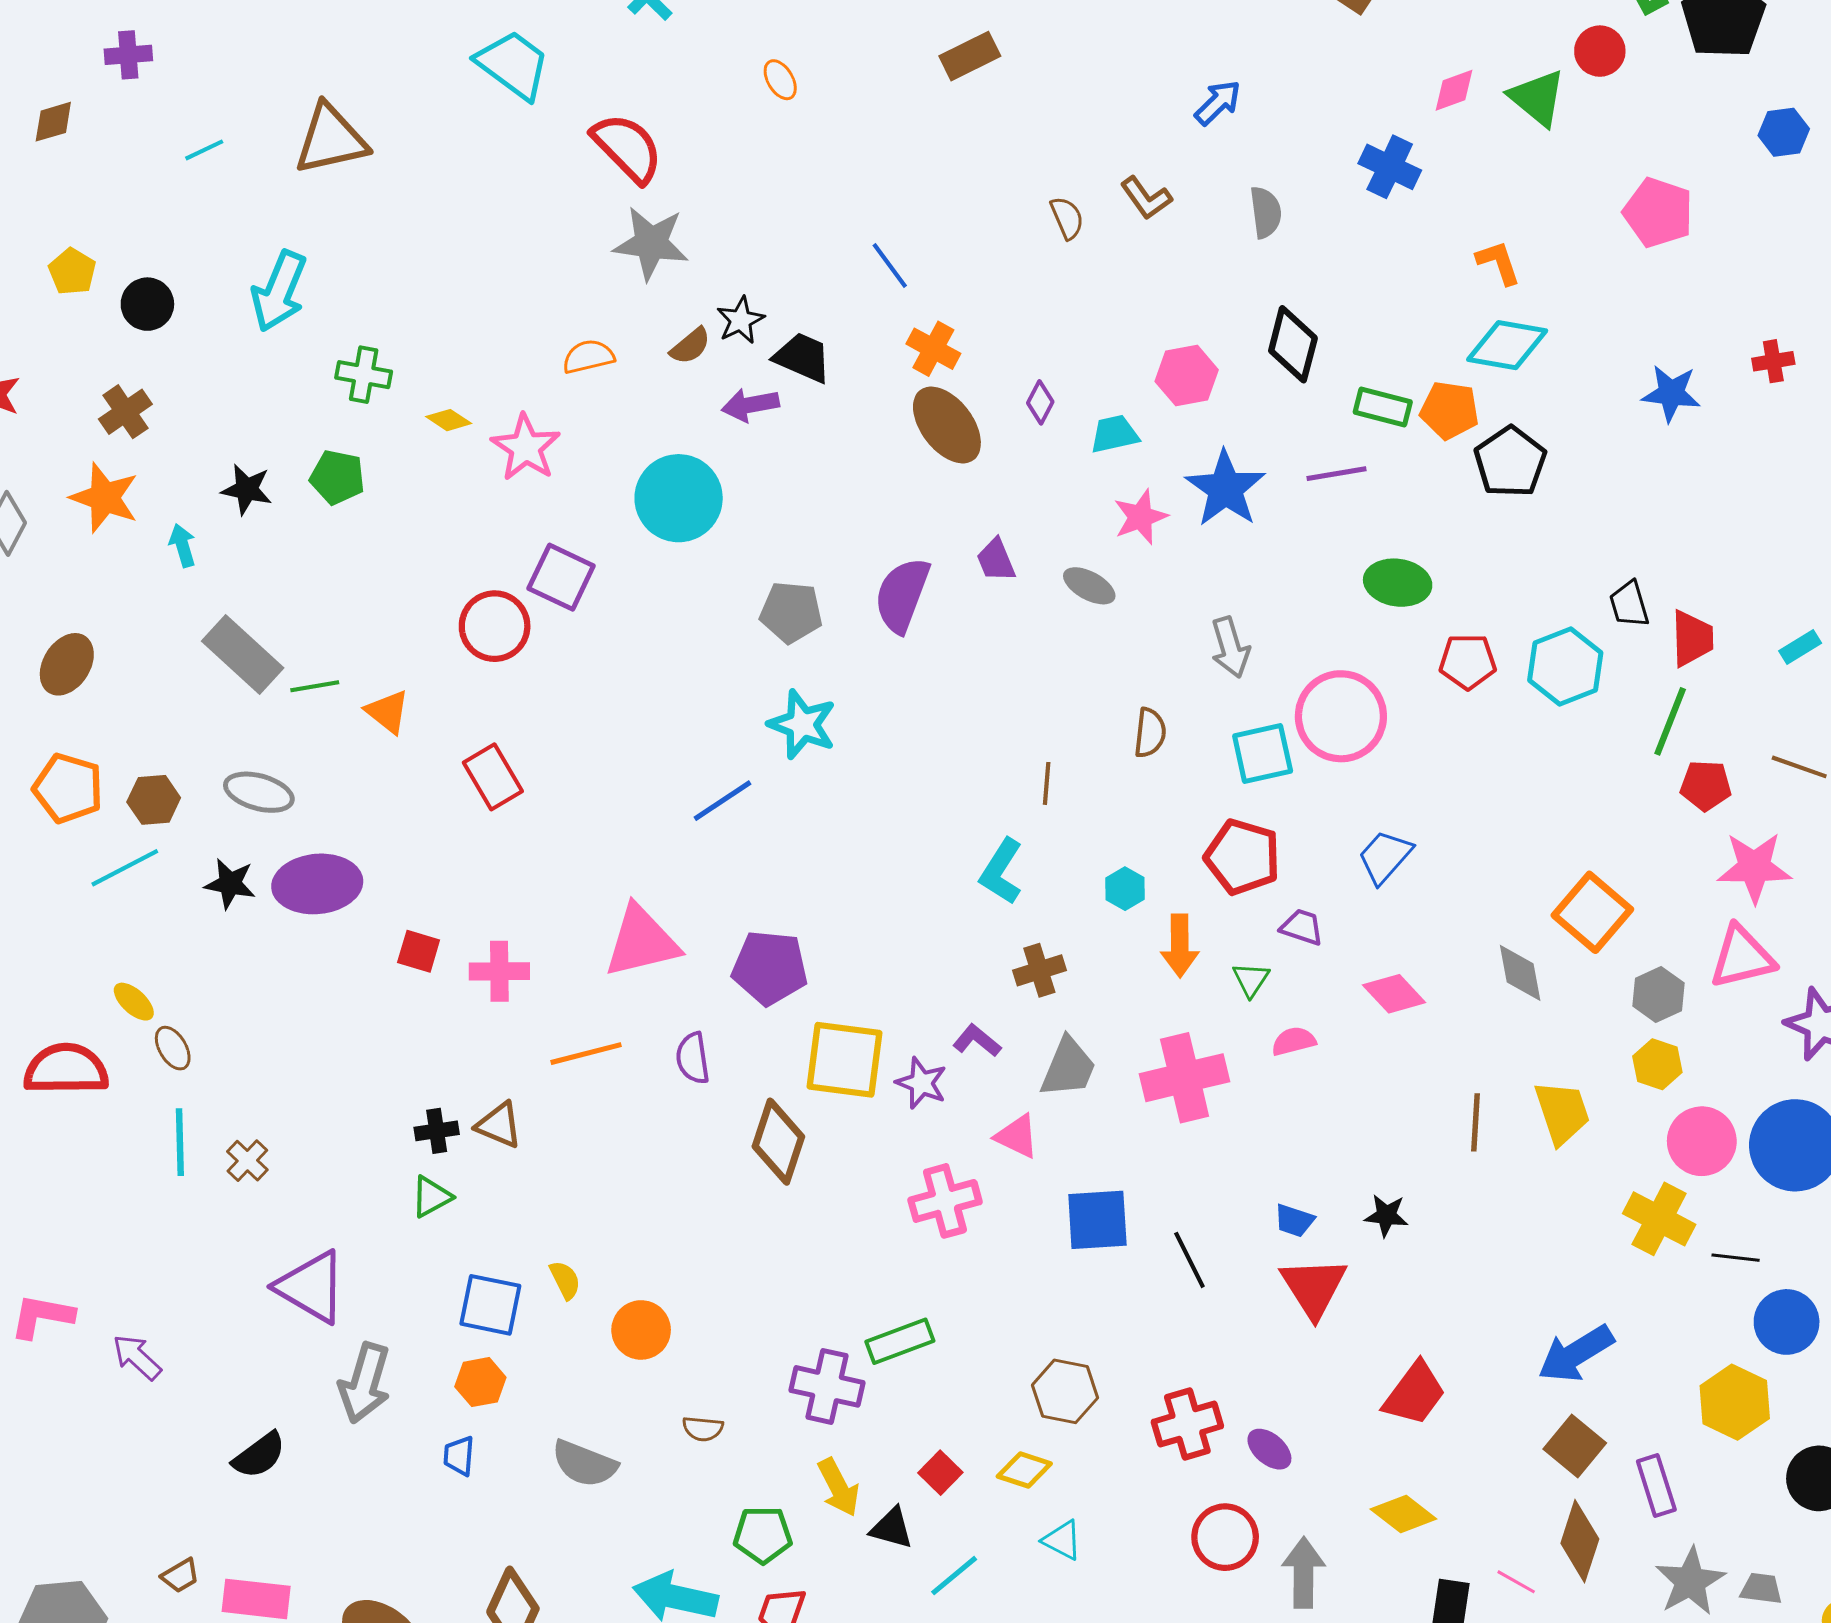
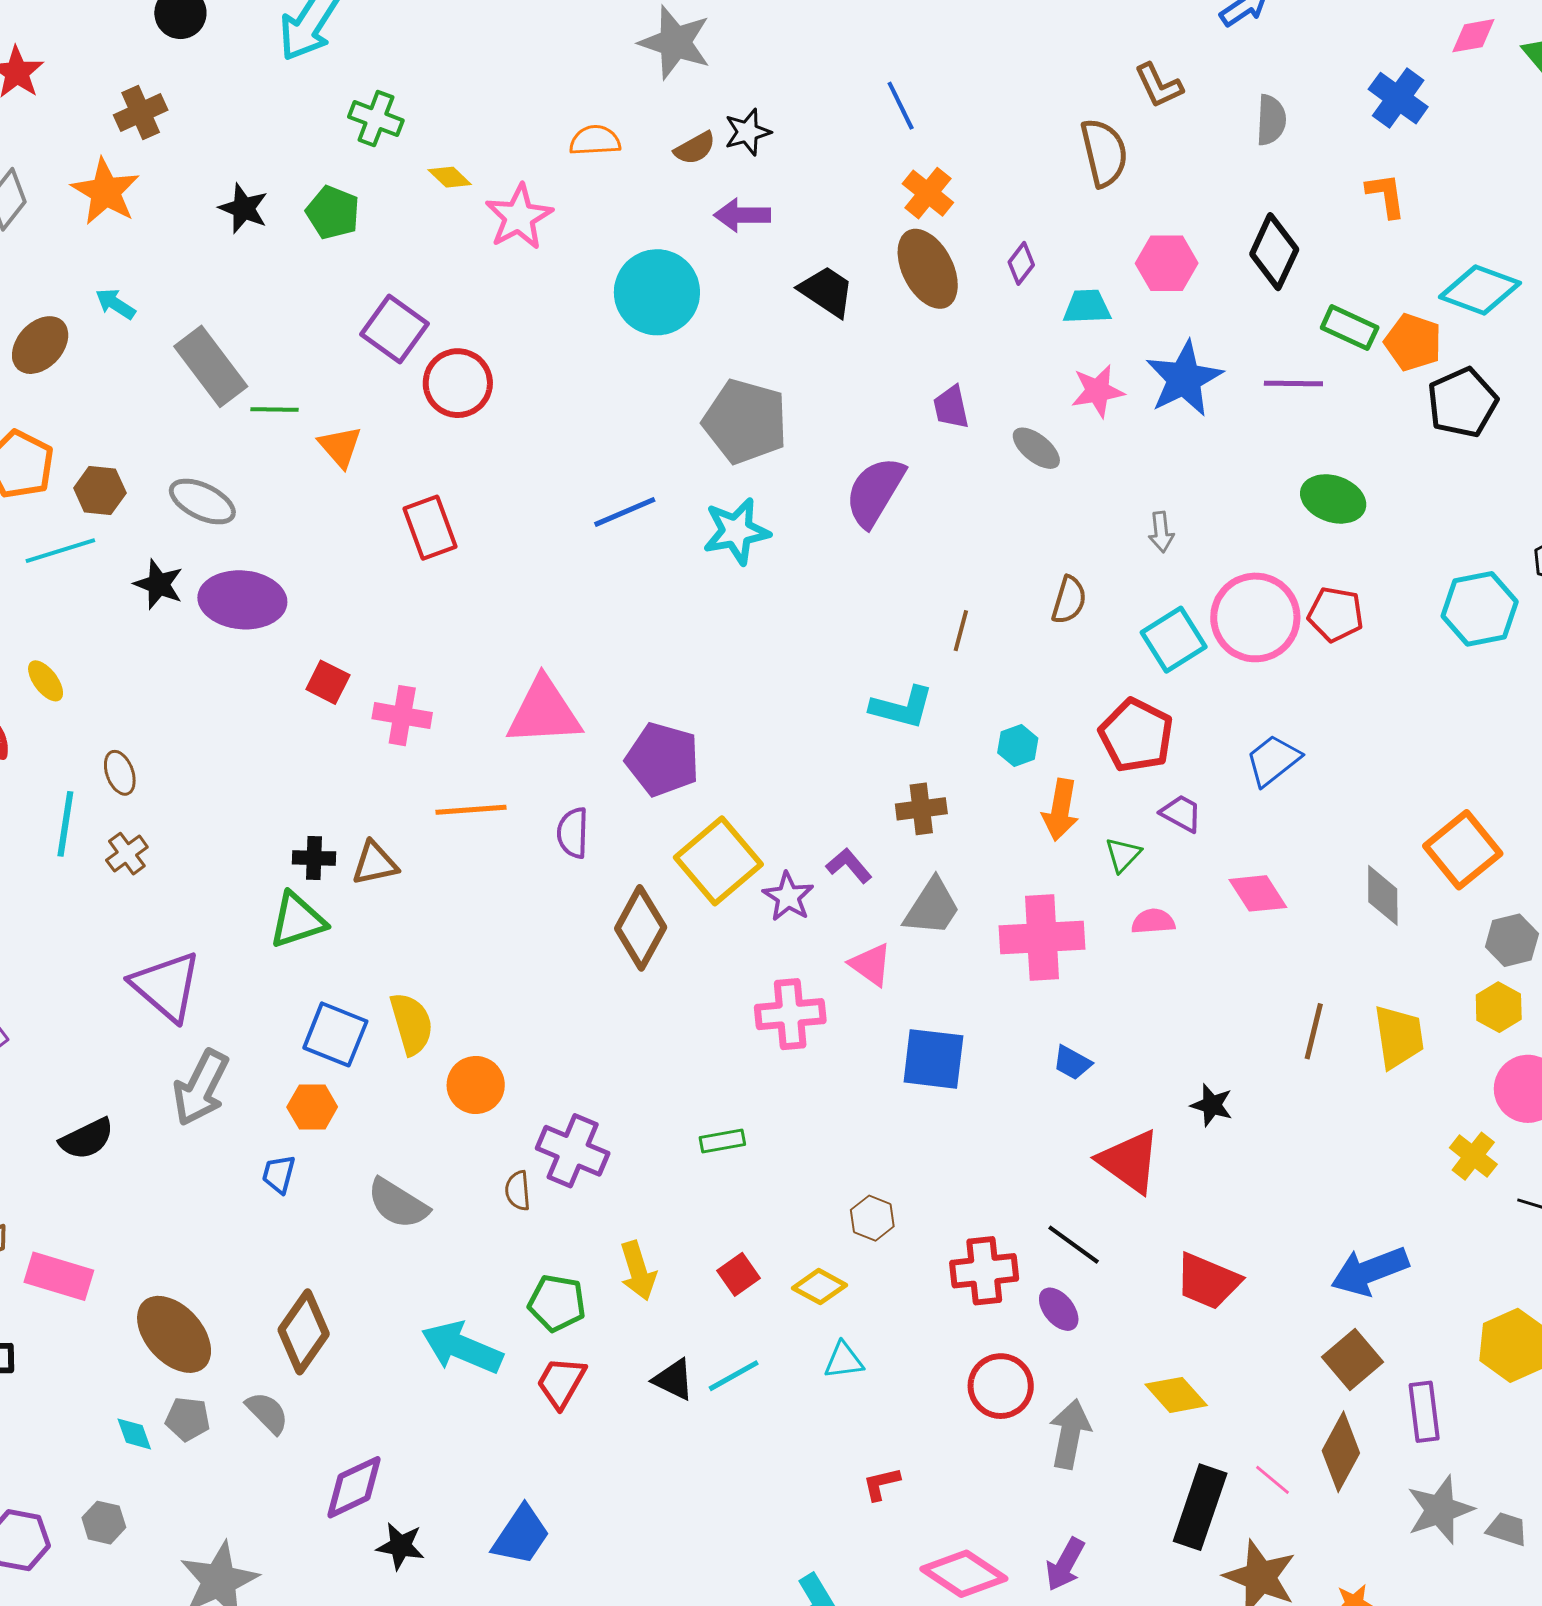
brown semicircle: (1067, 218) -> (1104, 153), moved, size x1.6
orange L-shape: (1498, 263) -> (1386, 195), moved
black trapezoid: (803, 357) -> (827, 291), moved
cyan arrow: (183, 545) -> (115, 304), moved, turned -51
purple square: (561, 577) -> (395, 329), moved
purple semicircle: (902, 595) -> (875, 492), moved
gray pentagon: (791, 612) -> (745, 421), size x1.4
gray arrow: (1230, 647) -> (1161, 532), size x0.7
red pentagon: (1468, 662) -> (1336, 614), moved
cyan star: (802, 724) -> (736, 531), turned 30
cyan square: (1263, 754) -> (1174, 640), turned -30
blue line: (723, 801) -> (625, 512), moved
cyan L-shape: (1001, 872) -> (902, 707), turned -118
brown ellipse: (173, 1048) -> (120, 773), moved
yellow square: (845, 1060) -> (718, 861), turned 32
brown triangle: (499, 1125) -> (375, 863), turned -45
green triangle: (431, 1197) -> (297, 920), size x1.4
yellow cross: (1659, 1219) -> (1473, 1156), size x0.7
blue trapezoid: (1294, 1220) -> (1072, 1063), moved
black line: (1189, 1260) -> (1074, 1245), moved, turned -38
yellow semicircle: (565, 1280) -> (411, 1024), size x1.6
red triangle: (1314, 1287) -> (1129, 1161), turned -32
green rectangle: (900, 1341) -> (722, 1141), size x0.7
purple cross: (827, 1386) -> (573, 1151), moved
brown hexagon: (1065, 1391) -> (872, 1218), size x0.7
red trapezoid: (1415, 1394) -> (1208, 1281), turned 66
brown semicircle: (703, 1429) -> (518, 1191), turned 69
black triangle: (892, 1528) -> (674, 1380), moved
cyan triangle: (1062, 1540) -> (844, 1360), turned -45

